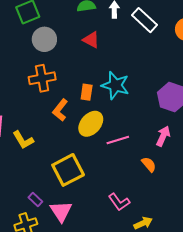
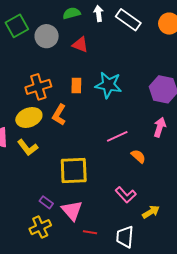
gray circle: (44, 39) -> (47, 36), moved
orange rectangle: (87, 92) -> (76, 86), moved
yellow ellipse: (91, 124) -> (29, 117), moved, turned 35
orange semicircle: (149, 164) -> (138, 156), moved
yellow square: (68, 170) -> (74, 170), turned 32

